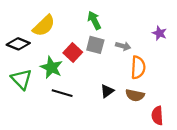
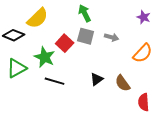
purple star: (160, 33) -> (144, 17), moved
orange semicircle: (138, 67) -> (143, 53), moved, turned 40
green triangle: (21, 79) -> (17, 68), turned 45
brown semicircle: (135, 95) -> (123, 83), turned 42

